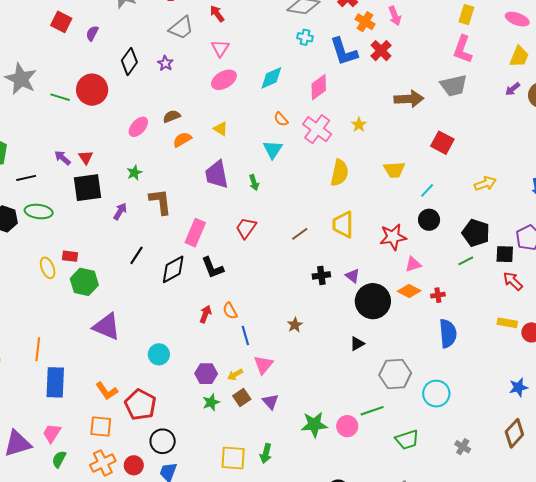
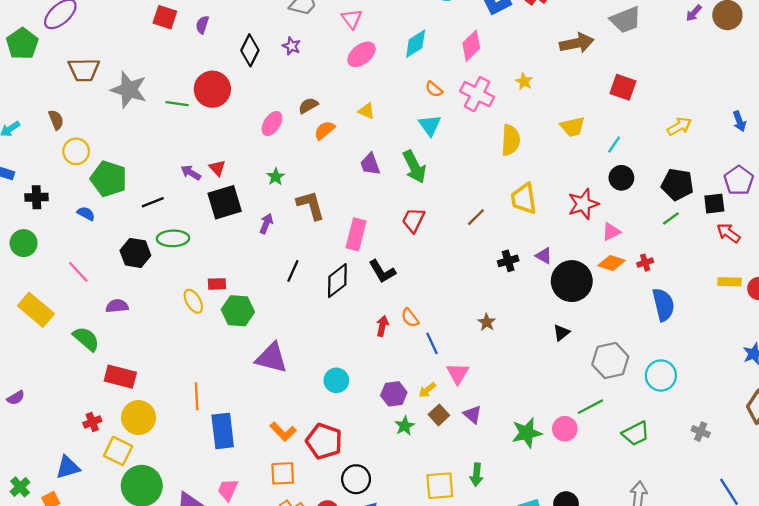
purple trapezoid: (217, 175) -> (370, 164), size x0.7
green arrow: (254, 183) -> (414, 167), size x1.8

